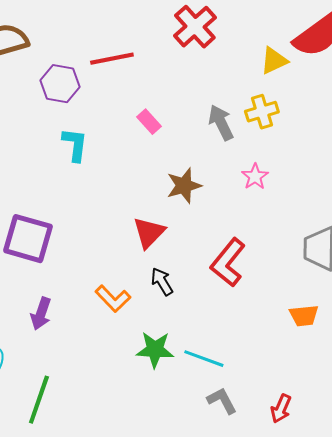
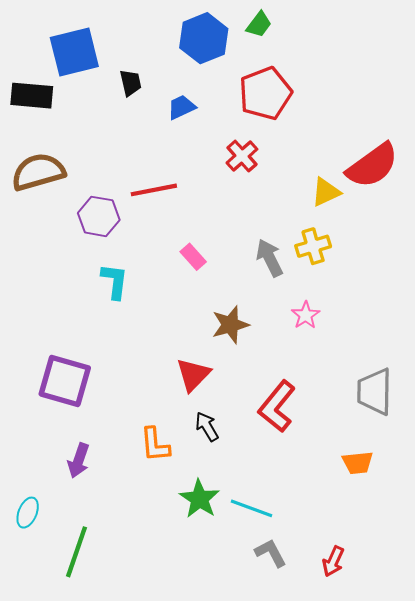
red cross: (195, 27) -> (242, 156), size x0.7
orange L-shape: (113, 299) -> (155, 445), turned 39
green star: (155, 350) -> (200, 499), turned 30

